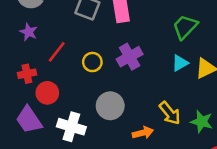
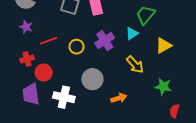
red line: (57, 52) -> (49, 41), turned 36
cyan triangle: (180, 63) -> (132, 33), moved
yellow arrow: (170, 113) -> (135, 65), moved
purple trapezoid: (29, 120) -> (31, 94), turned 30

